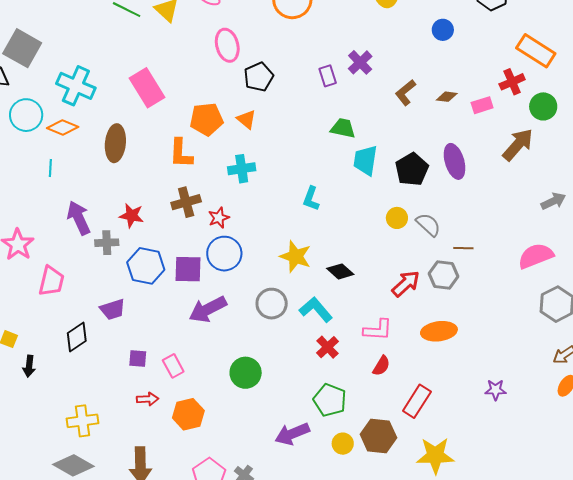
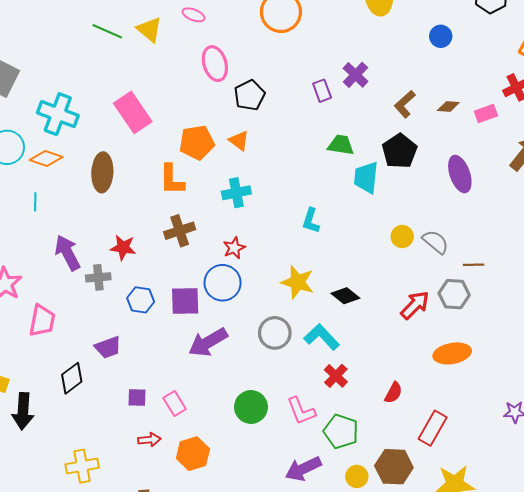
black pentagon: (412, 169) -> (400, 151), moved
red star: (219, 218) -> (234, 248), moved
blue hexagon: (146, 266) -> (141, 300), size x0.7
pink L-shape: (378, 330) -> (301, 411), moved, turned 68
black arrow: (29, 366) -> (23, 411), size x1.6

